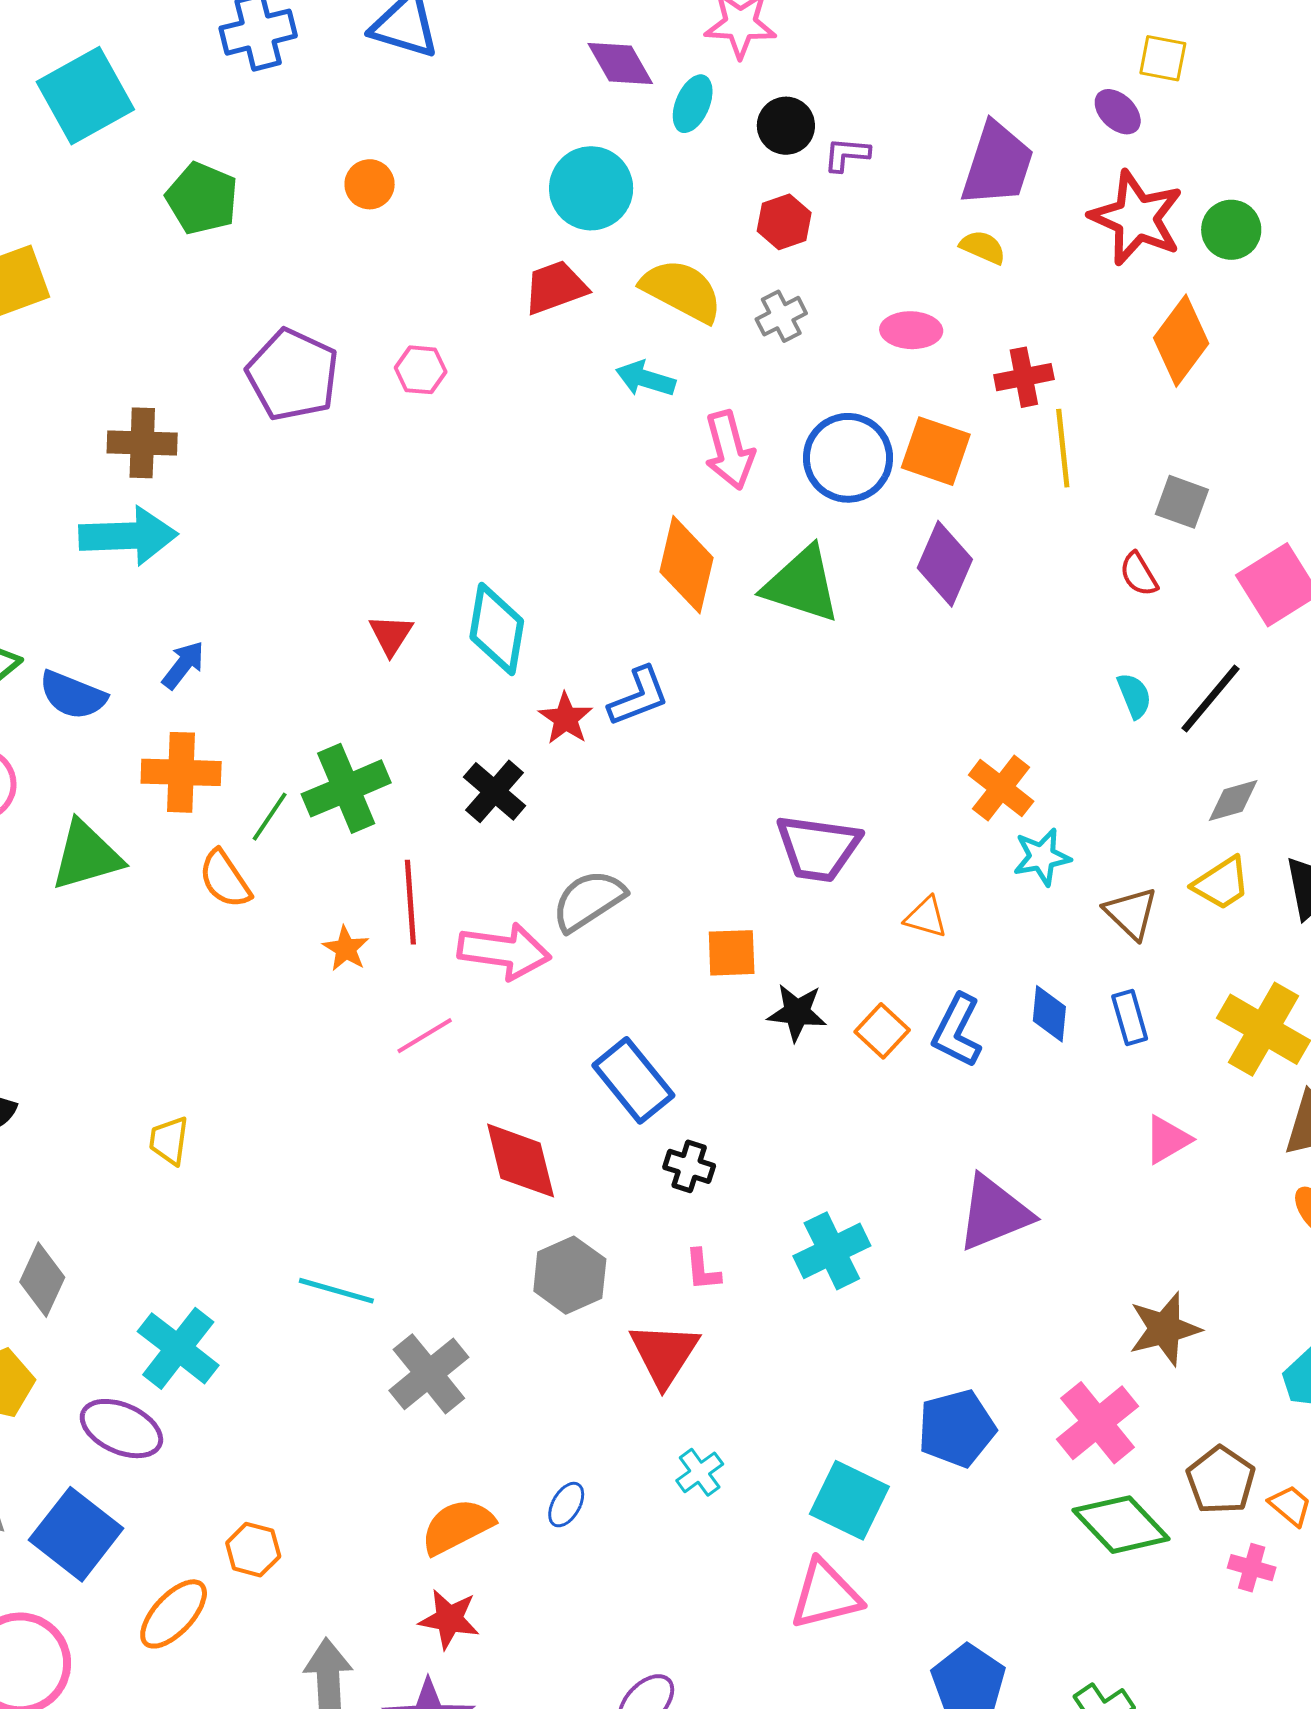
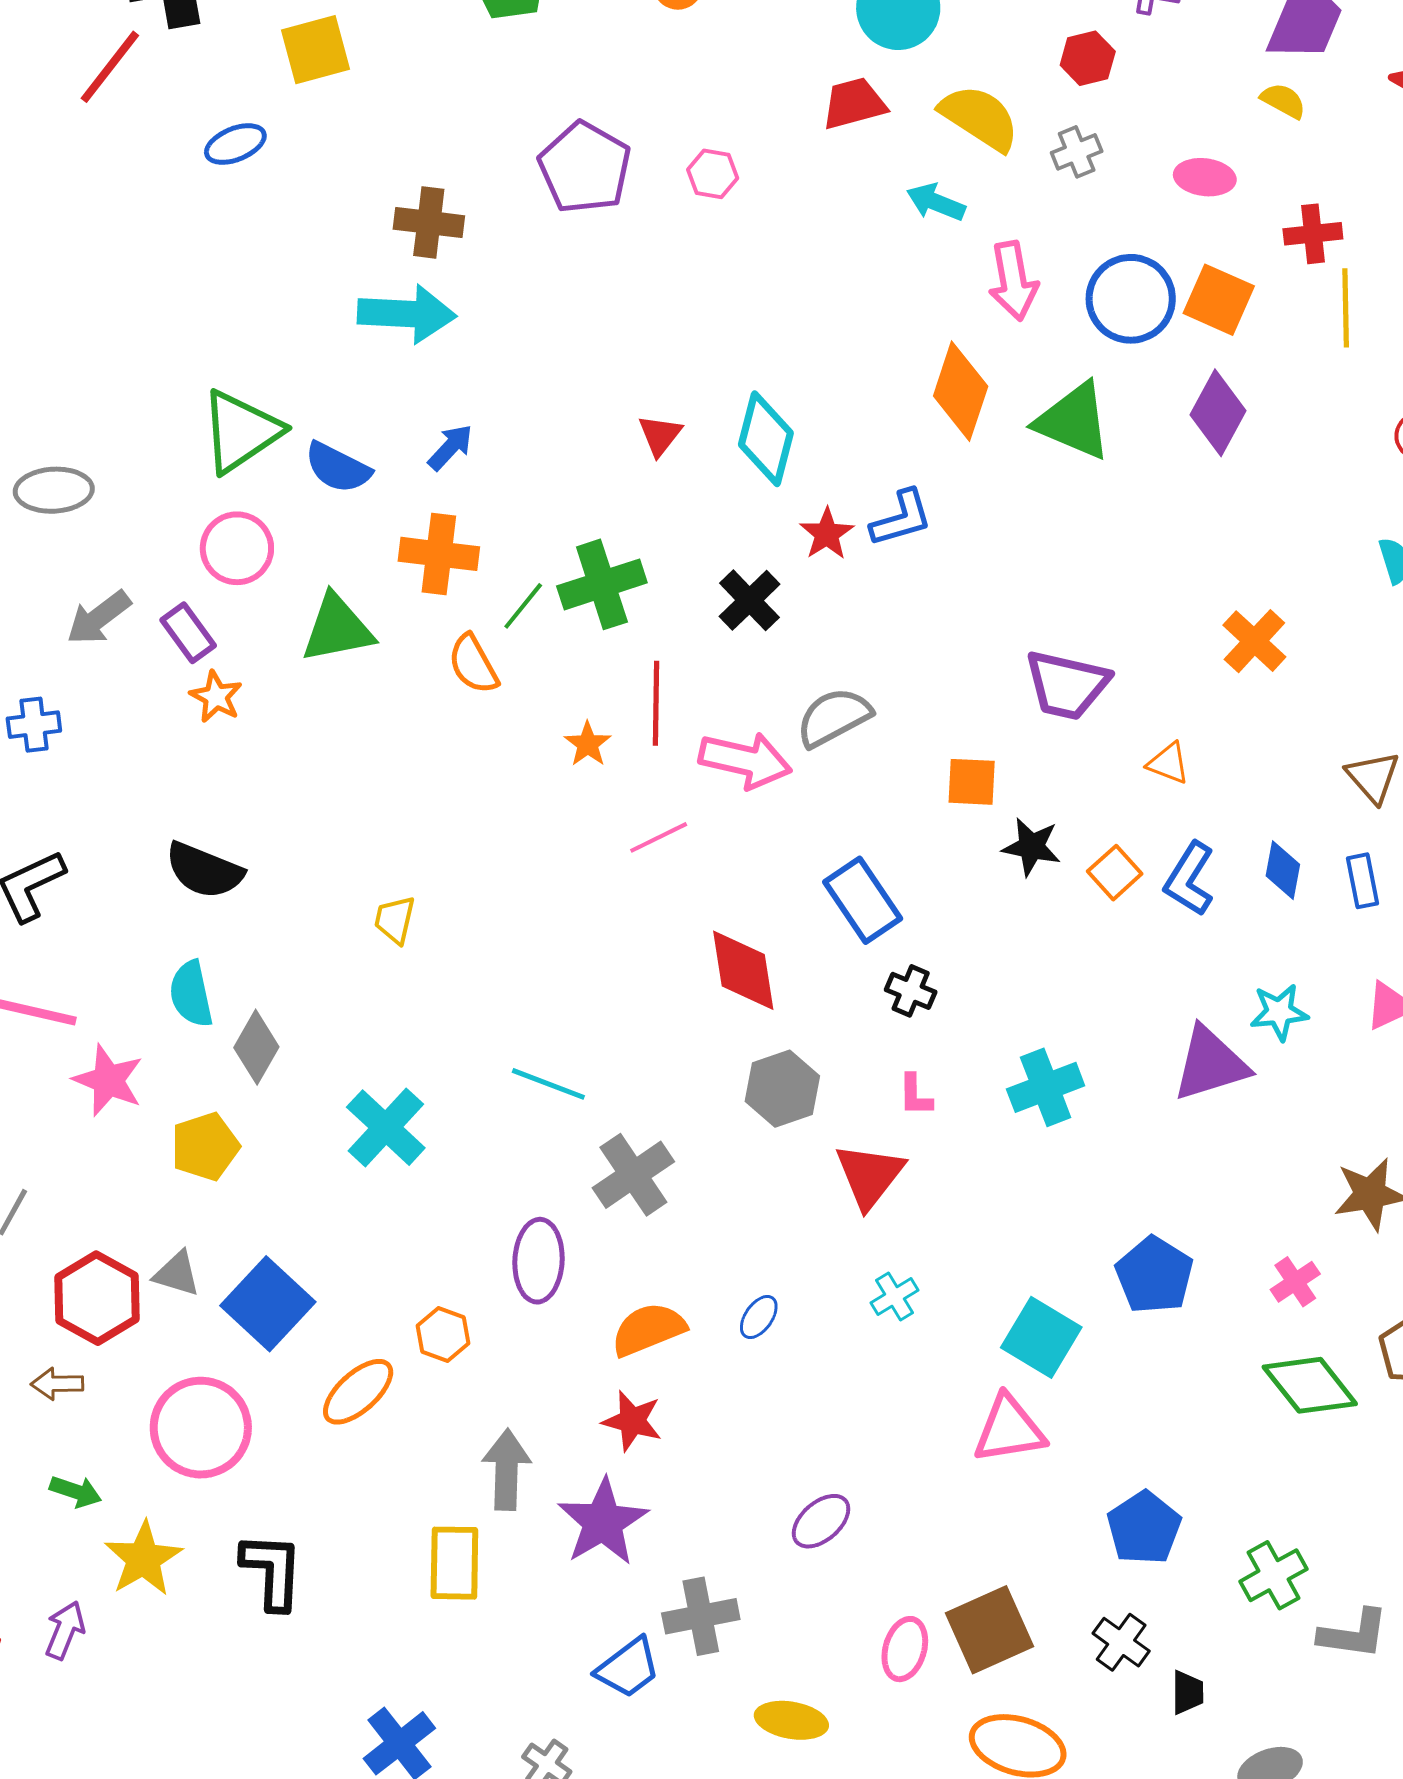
cyan star: (1042, 857) -> (1279, 1012), moved
pink cross: (1098, 1423) -> (1295, 1282), size x0.6
blue pentagon: (957, 1428) -> (1154, 1275), turned -30
purple ellipse: (121, 1429) -> (538, 1261), moved, turned 64

